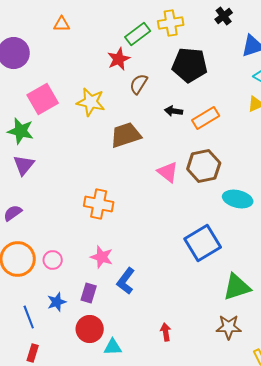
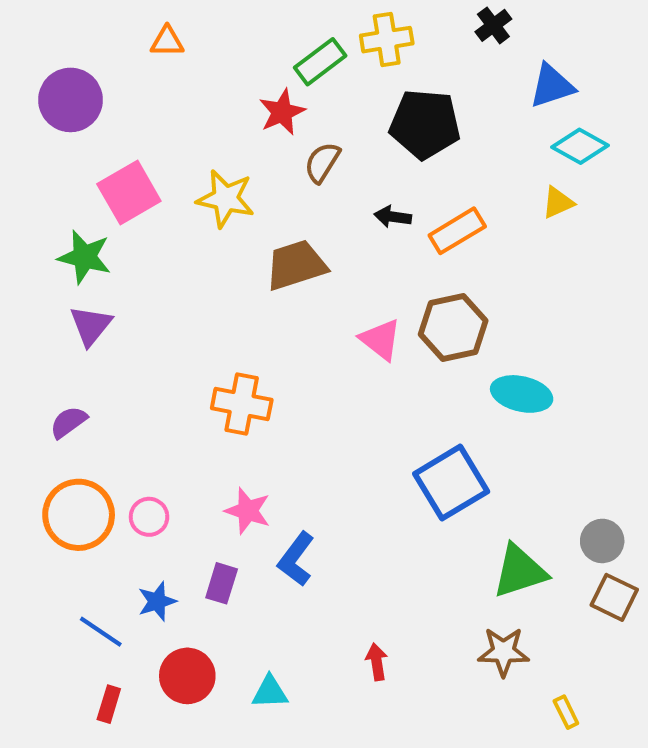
blue line: (29, 317) -> (101, 632), turned -35
red circle: (90, 329) -> (187, 676), moved

